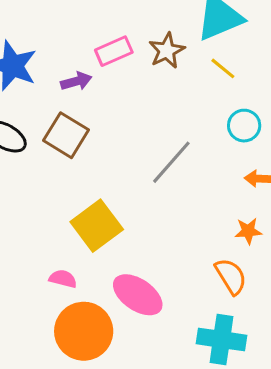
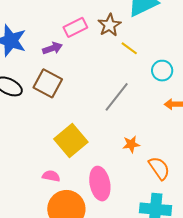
yellow line: (223, 68) -> (129, 48), moved
orange star: (248, 231) -> (131, 144), moved
pink ellipse: (138, 295) -> (100, 184), turned 48

